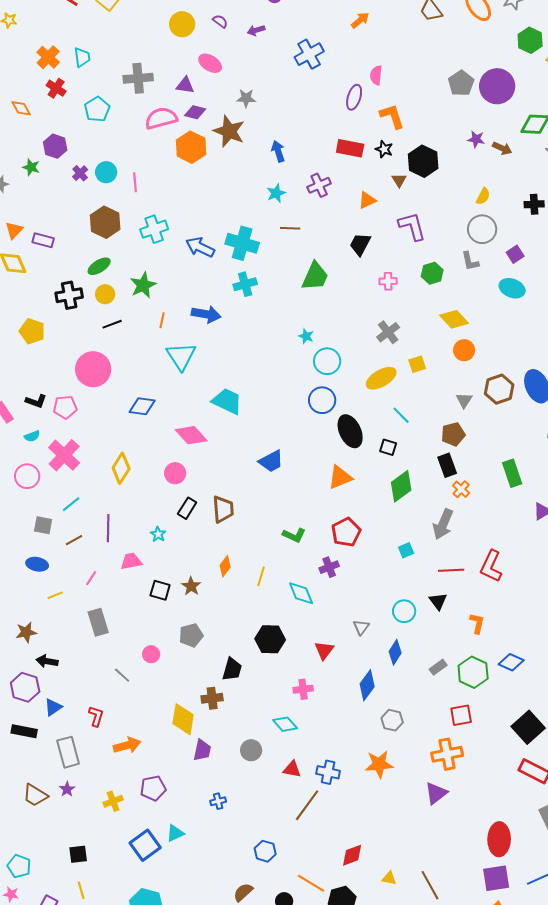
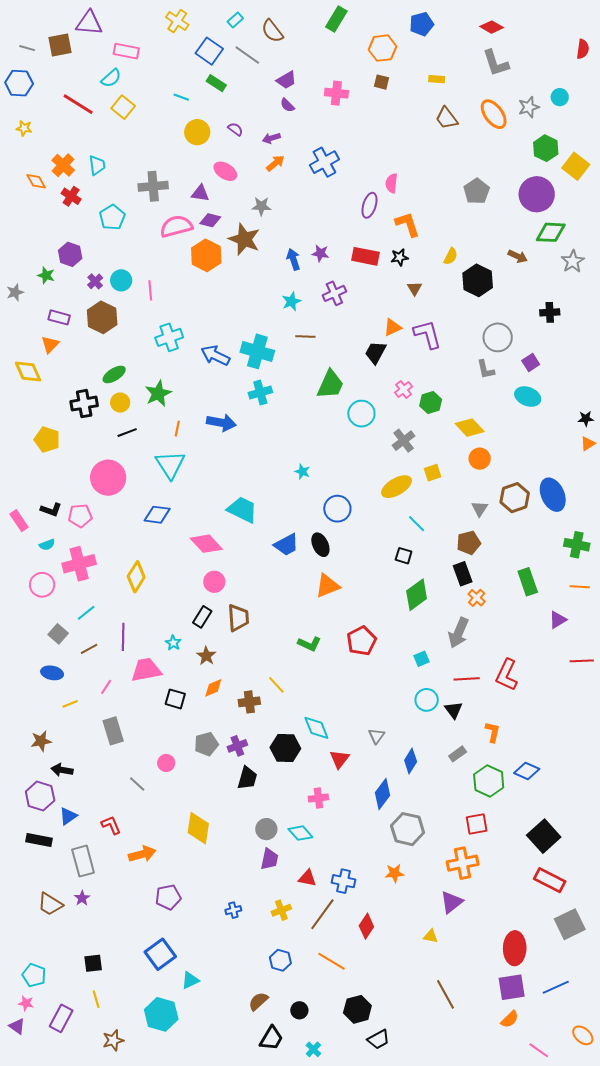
orange arrow: (360, 20) -> (275, 163), moved
purple circle: (497, 86) -> (537, 194), moved
orange diamond: (21, 108) -> (36, 181), moved
purple star: (476, 139) -> (320, 253), moved
black star: (384, 149) -> (400, 257), turned -30
black hexagon: (423, 161) -> (478, 280), moved
yellow semicircle: (483, 196) -> (451, 256), moved
orange triangle: (367, 200) -> (393, 327), moved
brown hexagon: (105, 222) -> (102, 317), moved
orange triangle: (14, 230) -> (50, 344), moved
purple rectangle: (43, 240) -> (59, 317), moved
green hexagon: (432, 273) -> (431, 403), moved
pink cross: (388, 281) -> (404, 390), turned -36
cyan star: (306, 336) -> (302, 472), moved
cyan triangle: (181, 356) -> (170, 465), moved
cyan circle: (327, 361) -> (361, 414), moved
black ellipse: (350, 431) -> (320, 545), moved, size x0.7
pink cross: (64, 455) -> (79, 564), turned 32
blue trapezoid: (271, 461) -> (286, 545), moved
pink circle: (175, 473) -> (214, 582), moved
orange triangle: (340, 477) -> (327, 586), moved
gray square: (43, 525) -> (58, 634), turned 30
pink trapezoid: (131, 561) -> (146, 670), size x1.4
orange diamond: (225, 566) -> (213, 688), moved, turned 30
purple cross: (329, 567) -> (237, 746), moved
yellow line: (261, 576) -> (276, 685), turned -60
brown star: (191, 586) -> (206, 656), moved
cyan diamond: (301, 593) -> (316, 728), moved
cyan circle: (404, 611) -> (427, 700), moved
gray rectangle: (438, 667) -> (458, 754), moved
brown cross: (212, 698) -> (249, 702), moved
red L-shape: (96, 716) -> (111, 825), turned -40
gray hexagon: (392, 720) -> (408, 829), size x1.5
purple trapezoid: (202, 750) -> (269, 859), moved
gray circle: (251, 750) -> (266, 829), moved
orange star: (379, 764) -> (395, 873), size x0.7
yellow cross: (113, 801) -> (281, 910), moved
cyan triangle: (175, 833) -> (190, 980), moved
red diamond: (352, 855) -> (366, 926), moved, turned -35
yellow triangle: (389, 878) -> (431, 936), moved
orange line: (311, 883) -> (331, 961), moved

